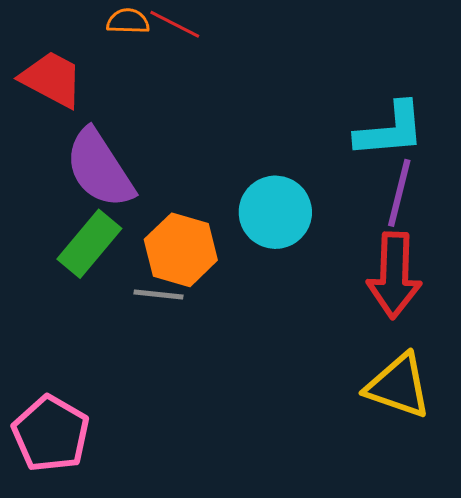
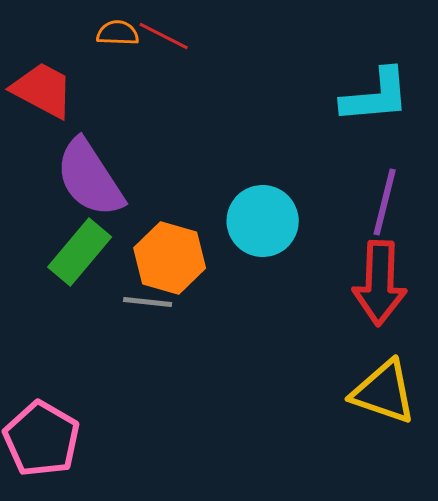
cyan L-shape: (390, 130) -> (376, 96), moved

